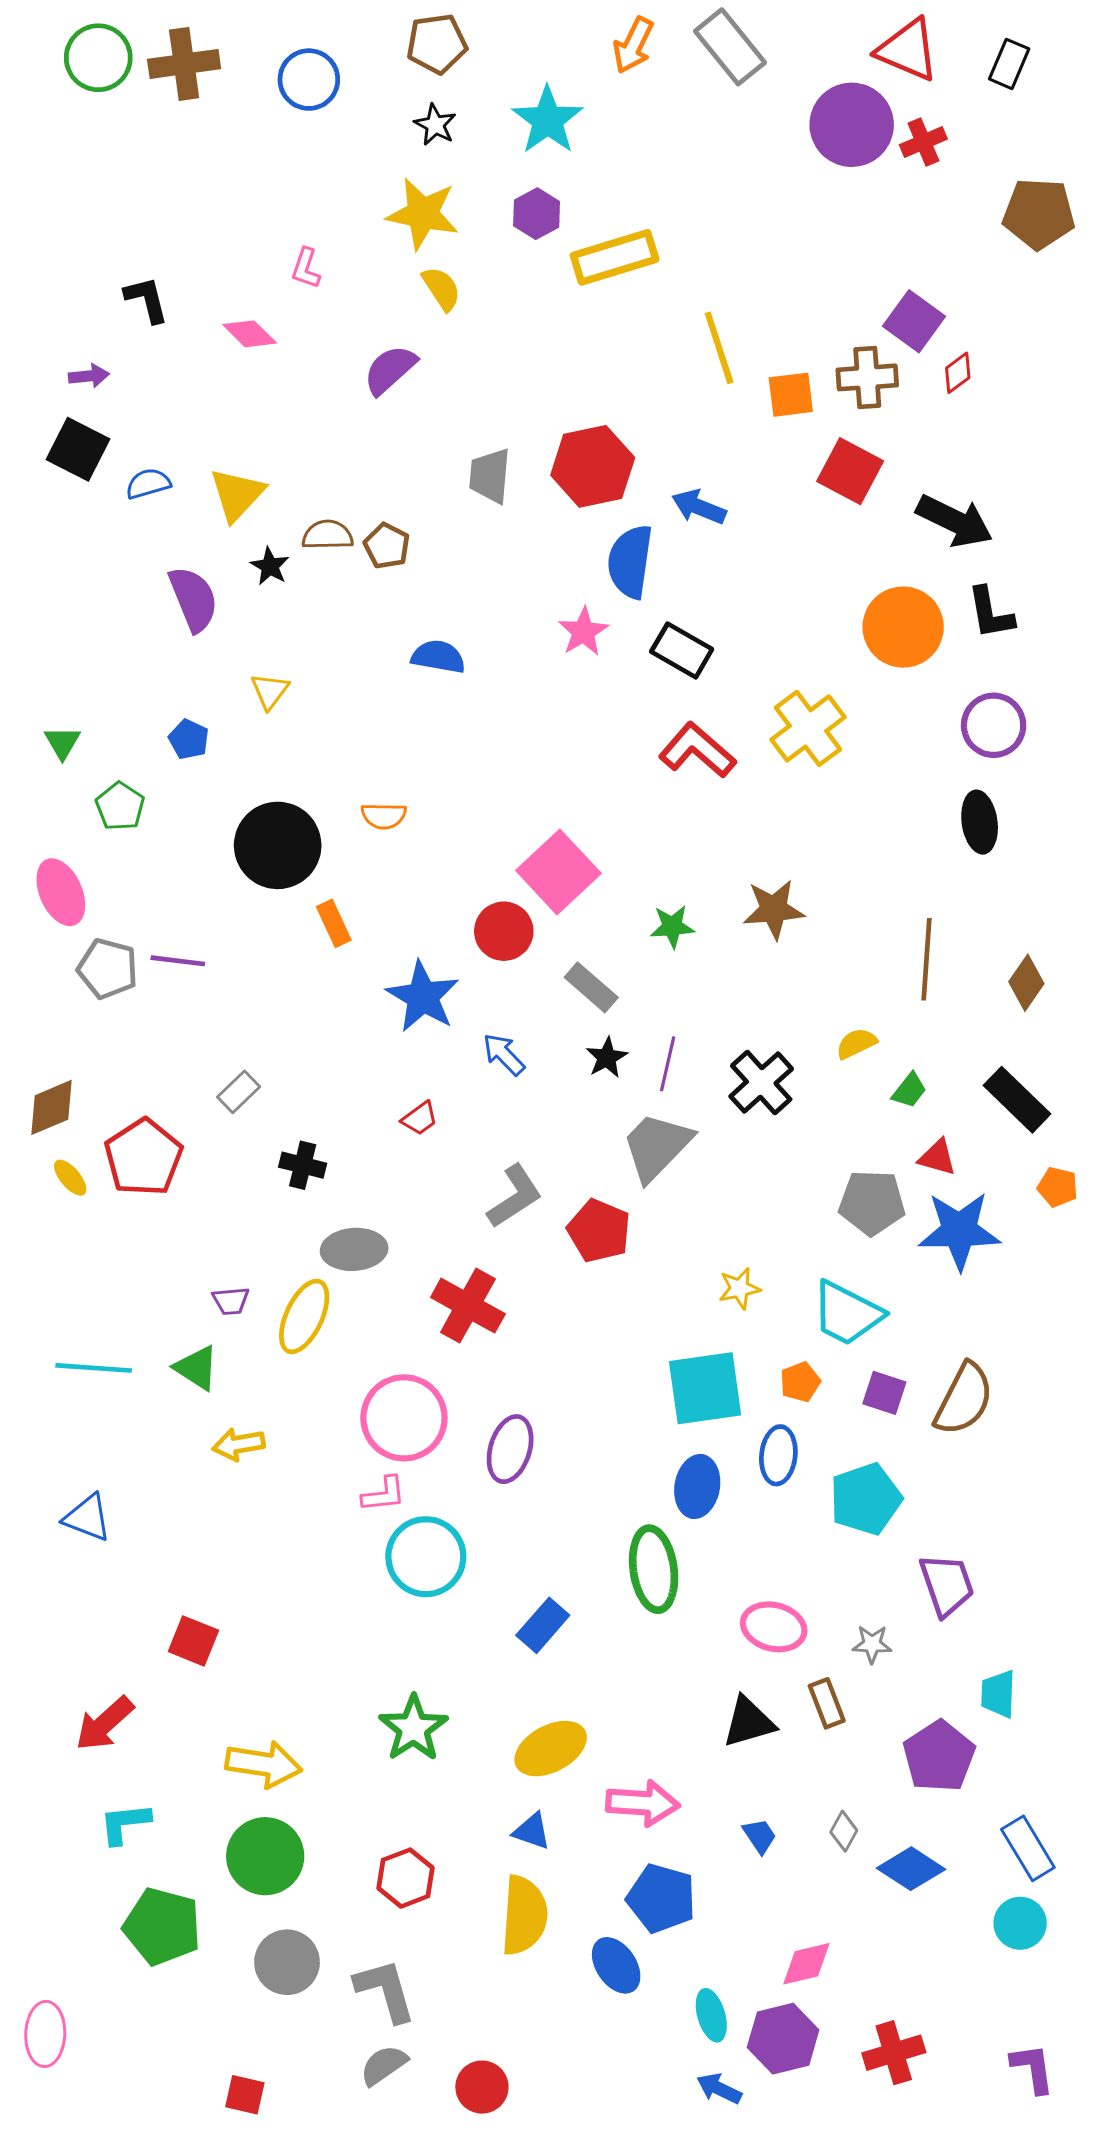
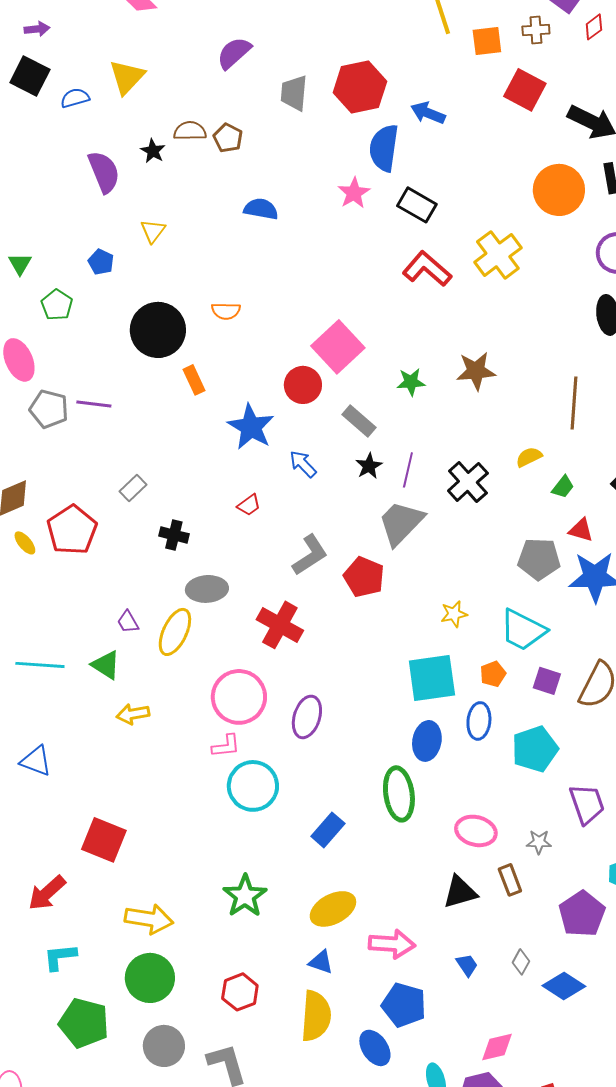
purple semicircle: (390, 370) -> (234, 53), moved
brown cross: (867, 377) -> (536, 30), size x0.7
yellow triangle: (237, 494) -> (127, 77), moved
purple trapezoid: (231, 1301) -> (128, 622), turned 65
red square: (193, 1641) -> (104, 840), size x1.4

